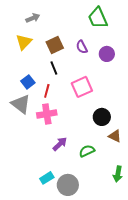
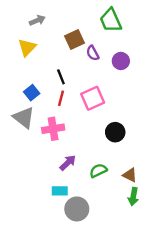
brown square: (55, 45) -> (75, 40), moved
red line: (47, 91) -> (61, 98), moved
brown triangle: (115, 136) -> (130, 175), moved
cyan rectangle: (47, 178) -> (60, 191), moved, turned 32

